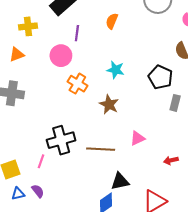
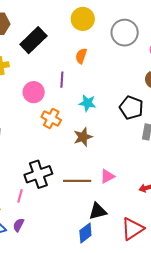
purple line: (77, 33) -> (62, 80), moved
brown star: (109, 104) -> (83, 137), turned 30
pink triangle: (137, 138) -> (107, 176), moved
purple semicircle: (38, 191) -> (19, 225), turned -112

